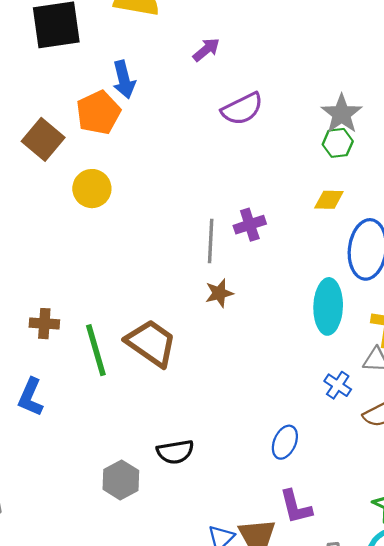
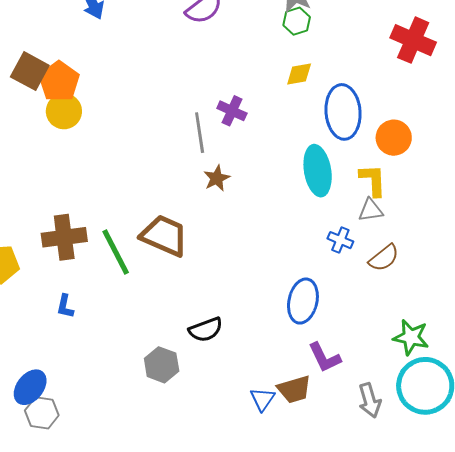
orange pentagon: (98, 113) -> (59, 81), moved
yellow circle: (92, 189) -> (64, 111), moved
purple cross: (250, 225) -> (232, 111), turned -36
brown cross: (44, 324) -> (64, 237), size x1.6
blue L-shape: (31, 397) -> (65, 306), size x0.7
blue ellipse: (285, 442) -> (303, 301), size x1.4

